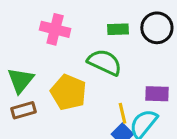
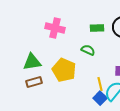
green semicircle: (104, 62) -> (88, 50), size x0.6
green triangle: (21, 80) -> (32, 62), turned 42

